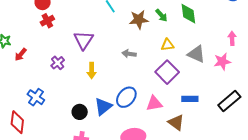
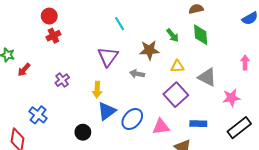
brown star: (139, 20) -> (149, 50), moved
purple triangle: (83, 40) -> (108, 57), moved
pink star: (222, 61) -> (231, 98), moved
blue triangle: (103, 107) -> (107, 111), moved

